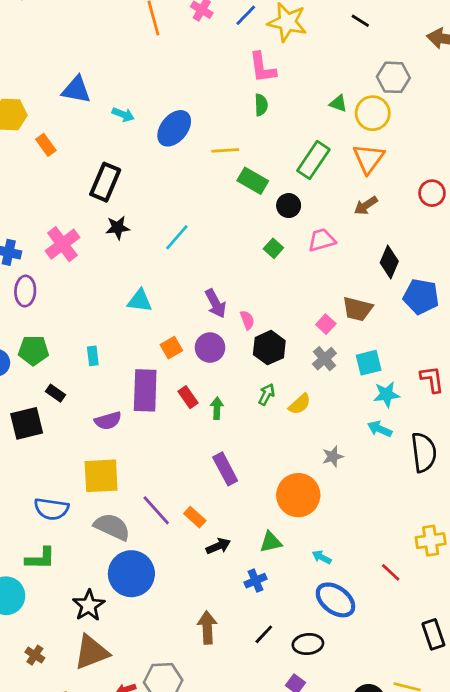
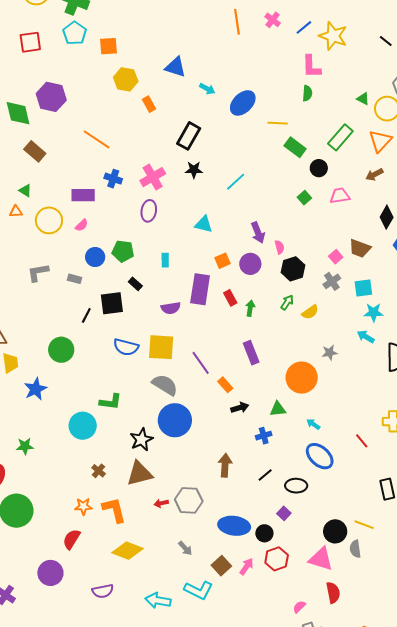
purple ellipse: (25, 291) -> (149, 211), moved
blue semicircle: (51, 509) -> (126, 347), moved
purple line: (156, 510) -> (201, 363), moved

